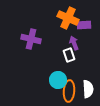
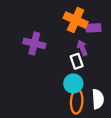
cyan circle: (58, 80) -> (73, 84), moved

